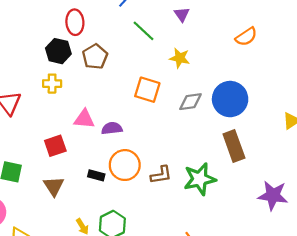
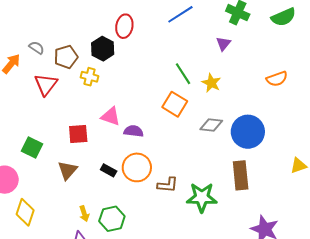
green line: (143, 31) -> (183, 74), moved
brown pentagon: (95, 57) -> (66, 57), moved

